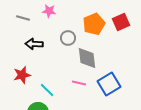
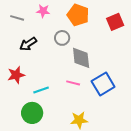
orange pentagon: (94, 24) -> (78, 15), moved, turned -30
black arrow: (34, 44) -> (28, 44), turned -36
cyan line: (47, 90) -> (41, 90), turned -63

